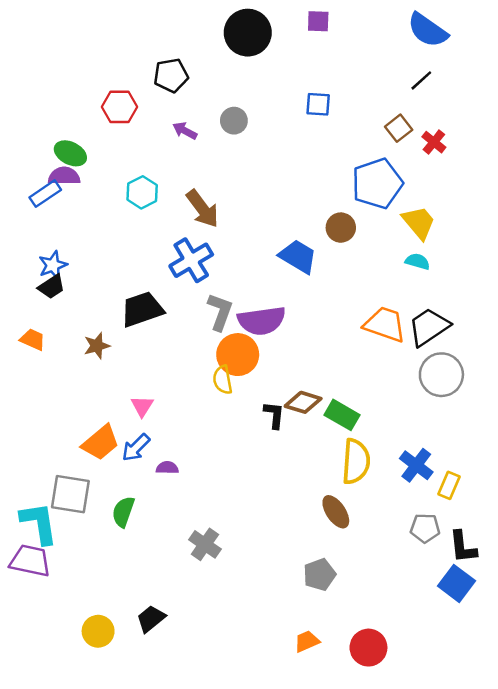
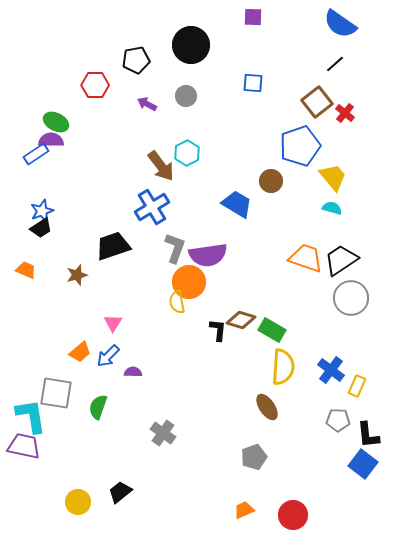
black circle: (248, 33) -> (191, 45), moved
brown square: (399, 128) -> (317, 102), size x1.4
cyan hexagon: (142, 192) -> (187, 153), moved
orange trapezoid: (101, 443) -> (80, 352), size x0.7

